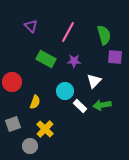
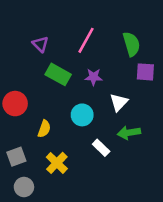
purple triangle: (31, 26) -> (40, 44), moved
white rectangle: (80, 106) -> (101, 148), moved
gray circle: (30, 146) -> (24, 187), moved

